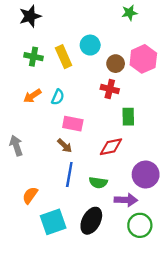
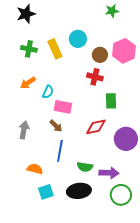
cyan semicircle: (58, 97) -> (48, 92), moved
gray arrow: (16, 146) -> (24, 130), moved, turned 30
purple circle: (146, 174) -> (126, 139), moved
green semicircle: (98, 183) -> (85, 167), moved
orange semicircle: (30, 195) -> (35, 169), moved, turned 70
black ellipse: (91, 221) -> (79, 191), turned 55
cyan square: (53, 222) -> (46, 192), size x0.7

